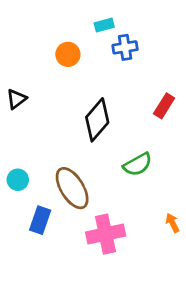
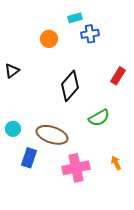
brown ellipse: (72, 188) -> (52, 135), turned -40
orange arrow: (172, 223) -> (116, 163), moved

